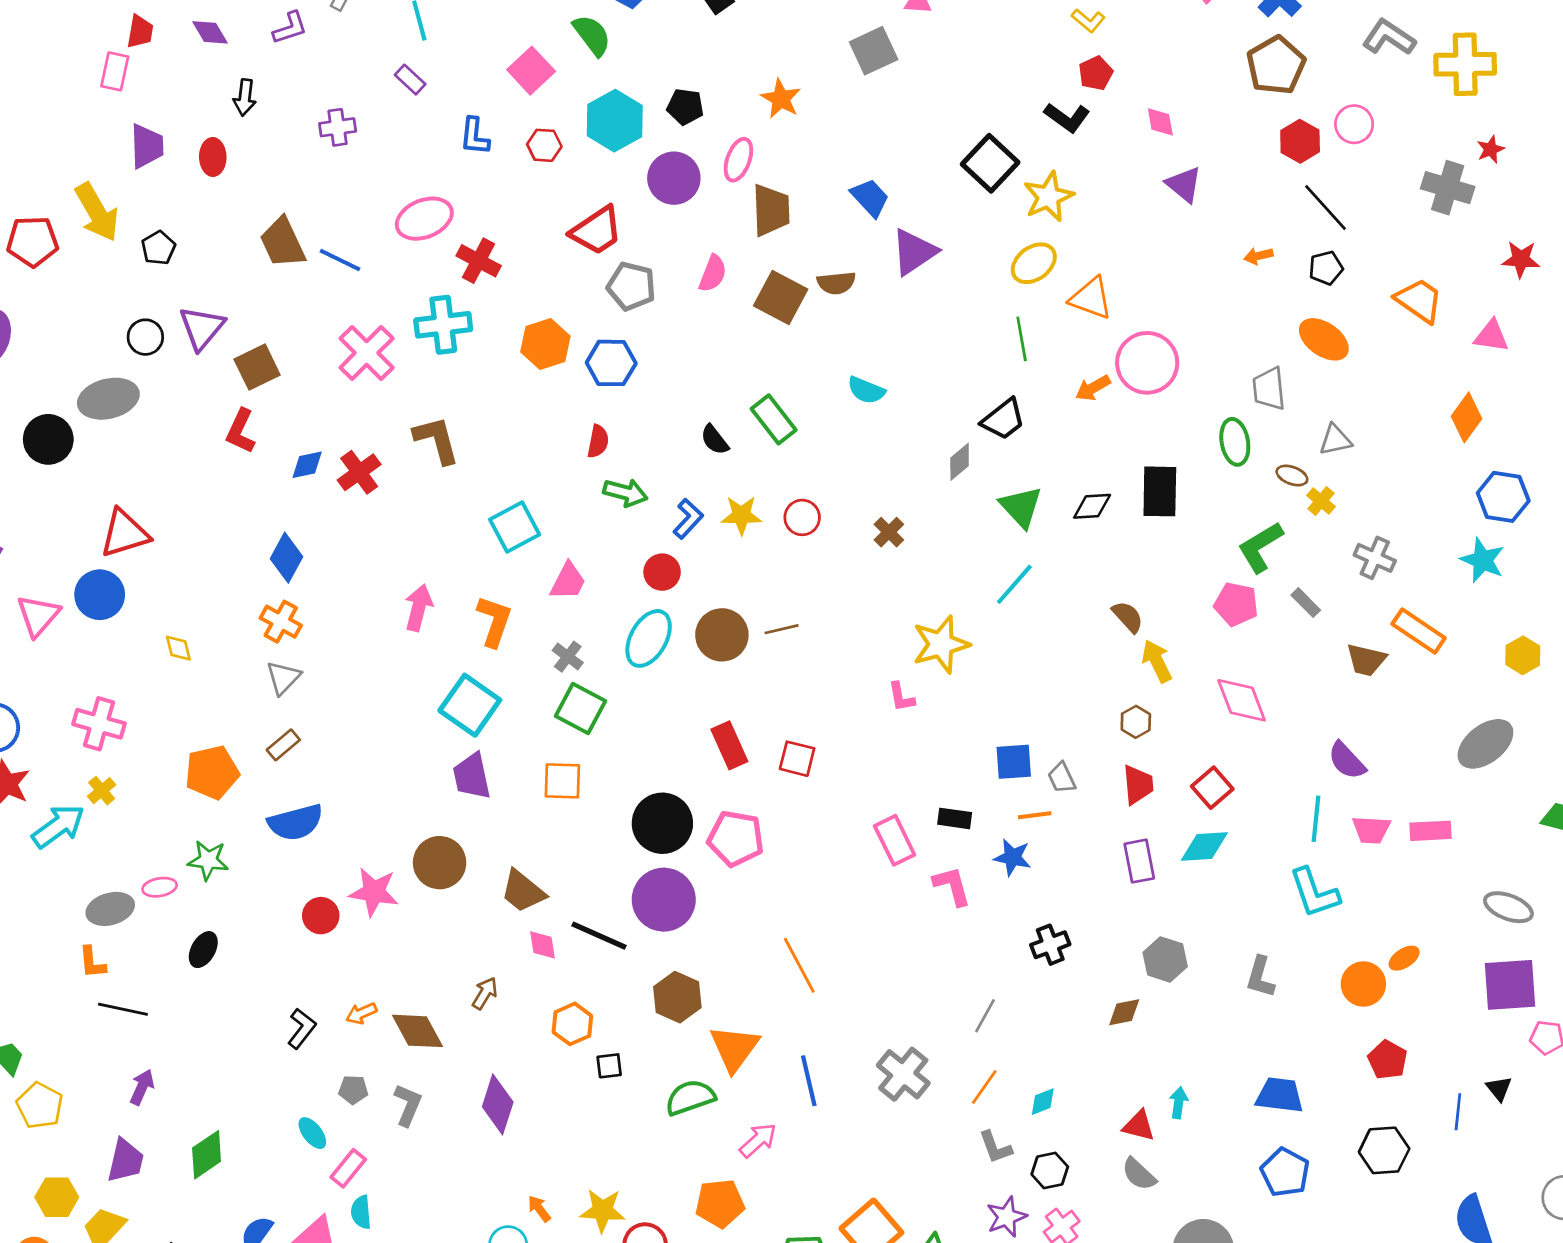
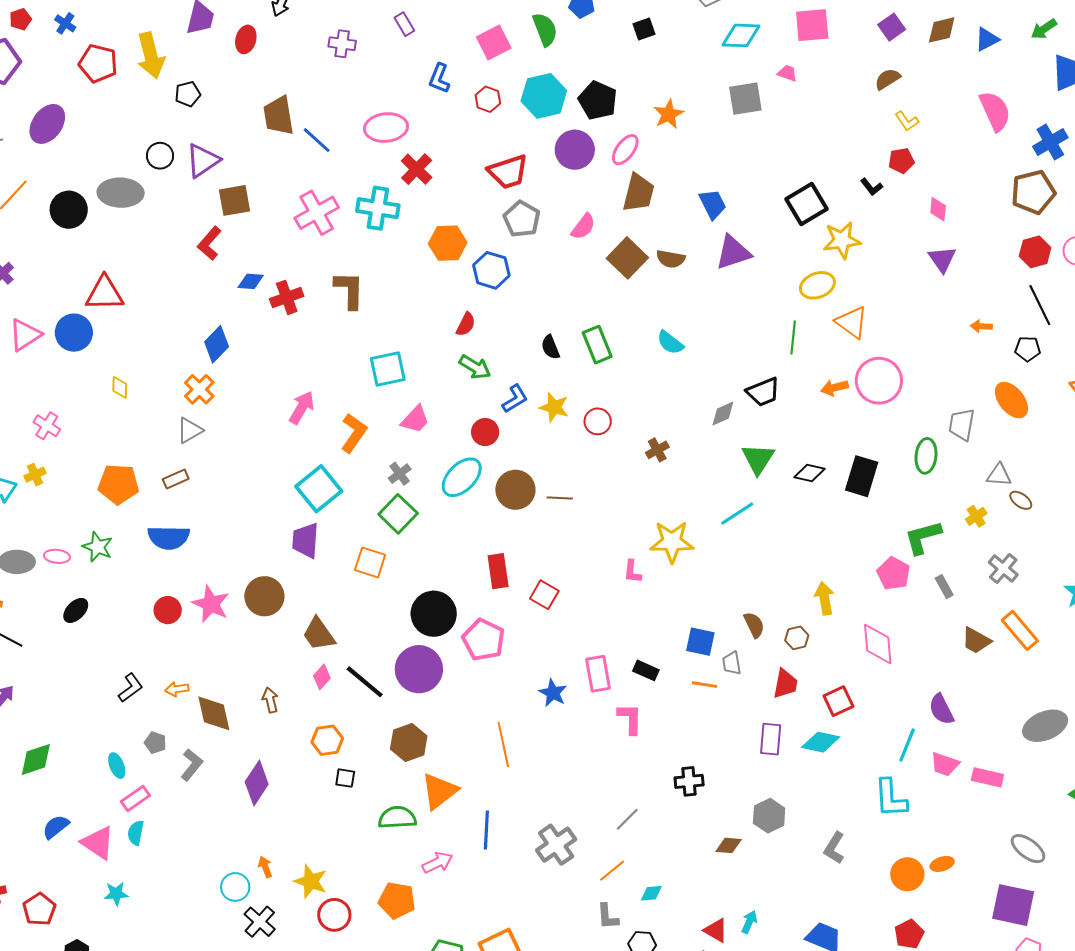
black pentagon: (685, 107) -> (598, 100), size x1.4
black L-shape: (1067, 118) -> (871, 187), size x0.7
brown ellipse: (1292, 476) -> (1021, 500), moved
brown semicircle: (1128, 617) -> (754, 625), moved
pink cross: (99, 724) -> (47, 426), size x0.7
blue star: (1012, 857) -> (553, 693), moved
pink diamond: (542, 945) -> (322, 677), turned 35
brown arrow: (485, 993) -> (270, 700), turned -60

